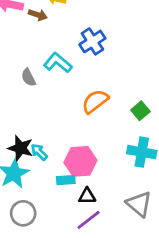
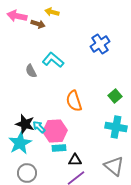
blue cross: (92, 41) -> (100, 44), moved
orange semicircle: (95, 101) -> (74, 101), moved, turned -70
pink hexagon: (80, 161) -> (55, 131), moved

